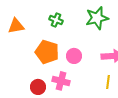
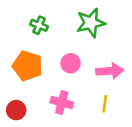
pink circle: (74, 56) -> (71, 63), moved
pink cross: (61, 81) -> (62, 103), moved

